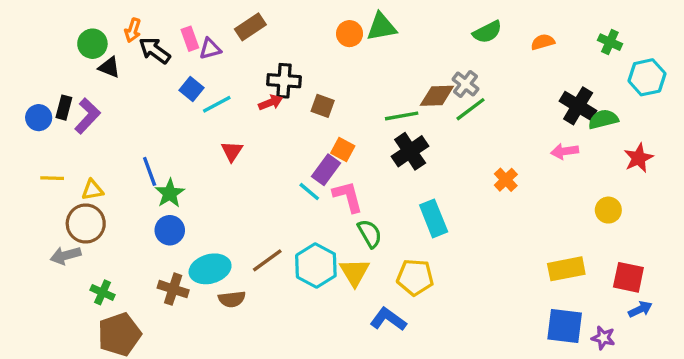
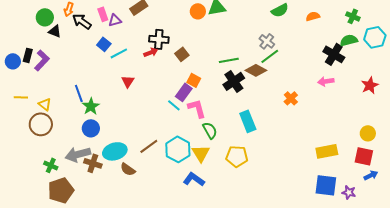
brown diamond: (437, 96) -> (256, 70), moved, turned 30
brown square: (323, 106) -> (182, 54), turned 32
green semicircle: (603, 119) -> (349, 40), moved
yellow triangle: (92, 190) -> (45, 104), turned 48
yellow circle: (608, 210) -> (368, 133), moved
gray arrow: (66, 255) -> (78, 154), moved, size x1.4
brown semicircle: (232, 299) -> (128, 169), turned 42
blue L-shape: (388, 319) -> (194, 179), moved

